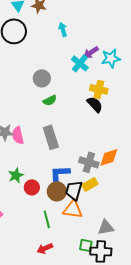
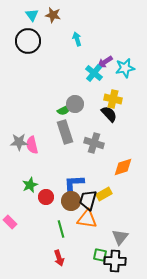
gray circle: (42, 78) -> (75, 104), moved
gray rectangle: (51, 137) -> (65, 132), moved
gray cross: (89, 162) -> (94, 143), moved
gray triangle: (106, 227) -> (120, 237), turned -42
red arrow: (45, 248) -> (59, 258), turned -84

